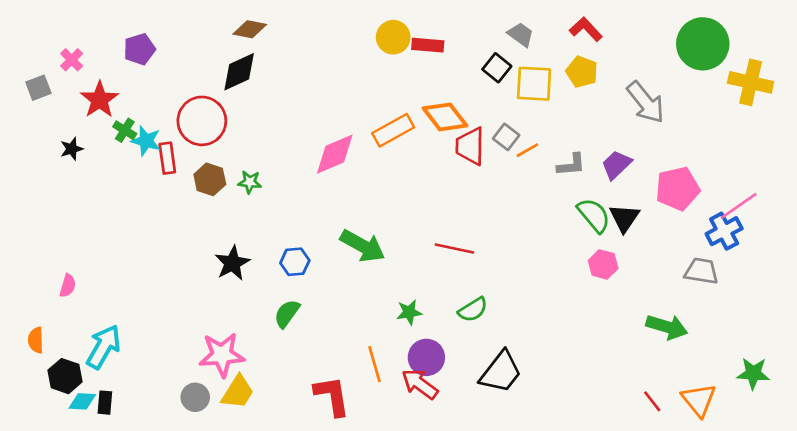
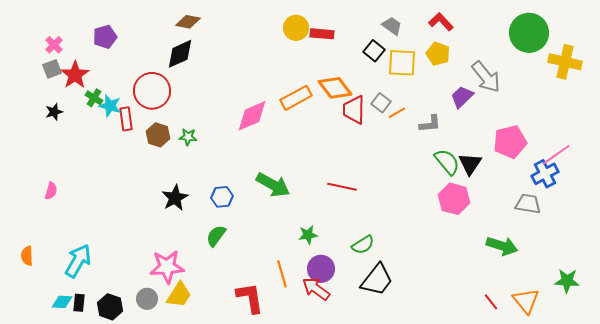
gray square: (38, 88) -> (52, 69), moved
purple trapezoid: (616, 165) -> (462, 97), moved
pink hexagon: (603, 264) -> (454, 199), size x1.4
pink semicircle: (68, 286) -> (51, 191), moved
green semicircle: (473, 310) -> (363, 245), moved
black hexagon: (65, 376) -> (110, 307), moved

